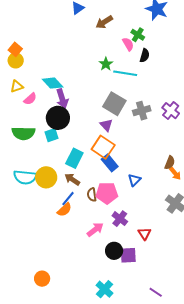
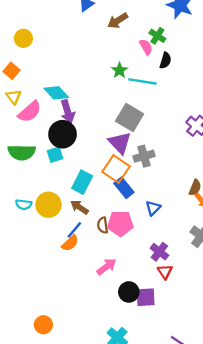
orange square: (15, 49) -> (12, 71), moved
yellow circle: (16, 60) -> (23, 38), moved
yellow triangle: (17, 86) -> (14, 97), turned -48
pink semicircle: (30, 99) -> (30, 112), size x1.5
gray cross: (142, 111) -> (144, 156), moved
purple triangle: (106, 125) -> (120, 143), size x1.5
cyan semicircle: (25, 177) -> (24, 204), size x0.6
purple cross: (120, 219) -> (159, 252), moved

